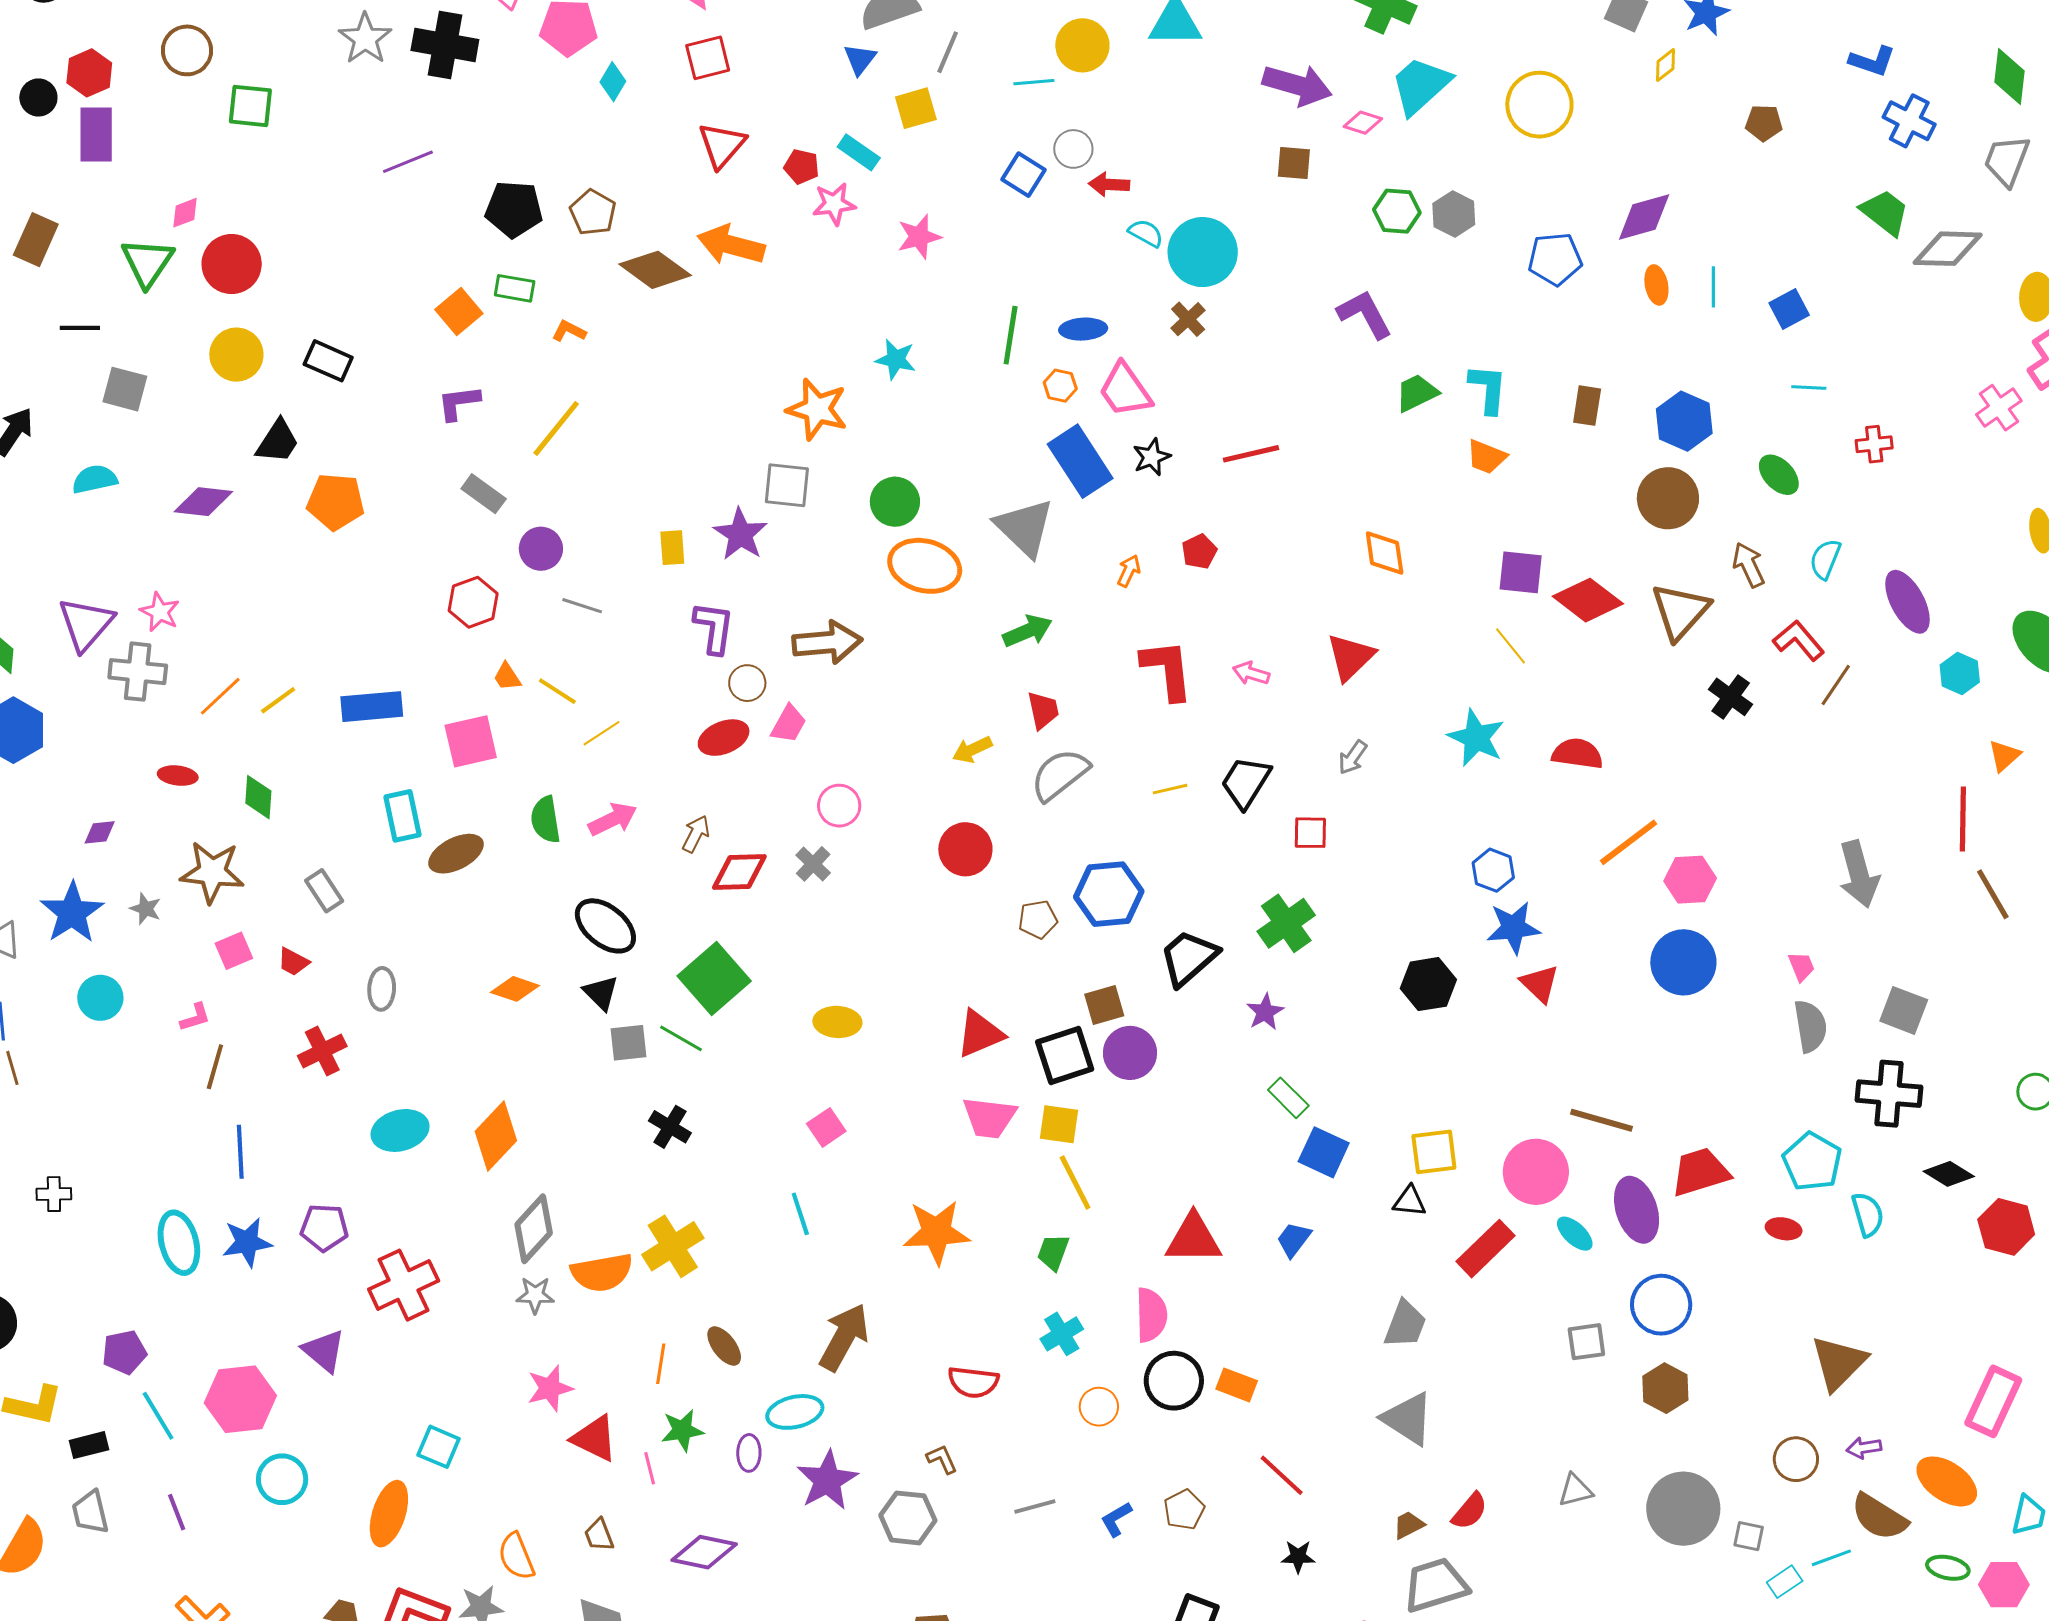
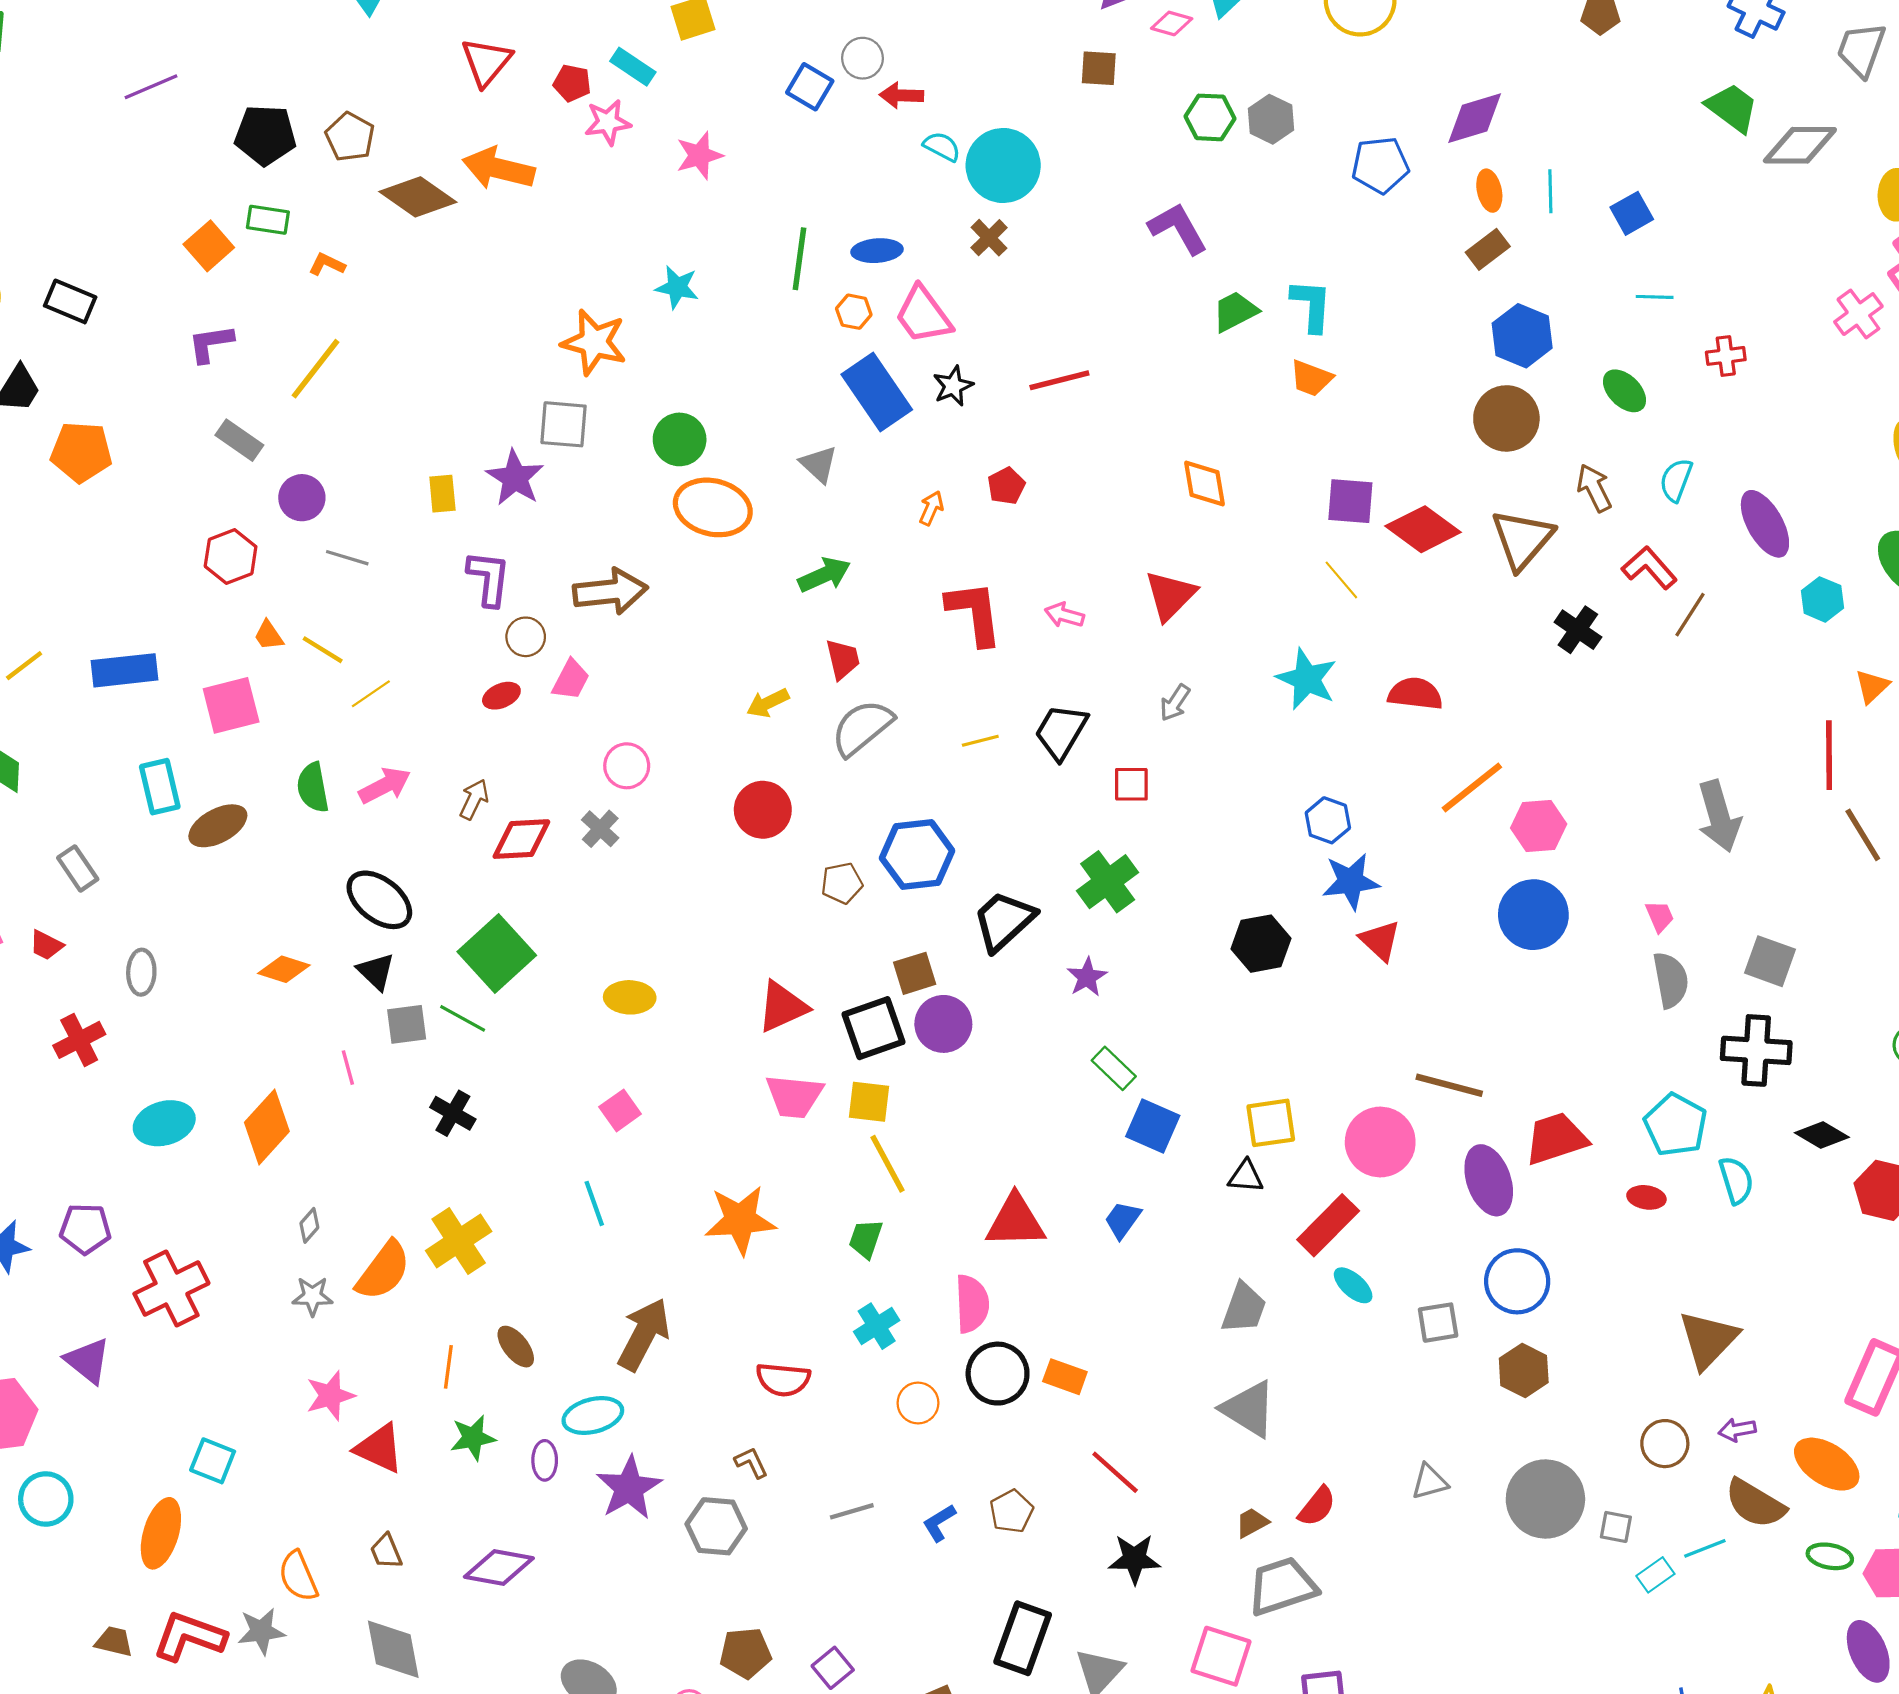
brown rectangle: (1587, 406) -> (1488, 249), moved, turned 45
gray triangle: (1024, 528) -> (819, 464), size x0.6
red ellipse: (724, 738) -> (501, 696), size x0.7
gray diamond: (534, 1229) -> (309, 1225), size x0.5
cyan ellipse: (1575, 1234) -> (1353, 1285), moved
orange semicircle: (602, 1273) -> (383, 1271), turned -42
pink line: (650, 1468) -> (348, 1068), moved
black star: (1298, 1557) -> (1135, 1559), size x1.4

